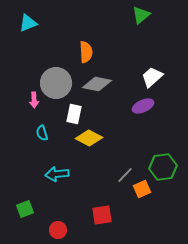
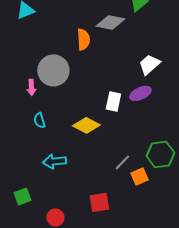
gray diamond: (97, 84) -> (110, 22), moved
white rectangle: (74, 114) -> (113, 101), moved

